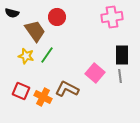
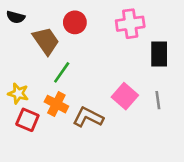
pink cross: (112, 17) -> (130, 24), moved
black rectangle: (122, 55) -> (159, 54), moved
yellow star: (26, 56) -> (18, 93), moved
orange cross: (43, 97) -> (56, 104), moved

